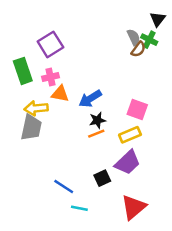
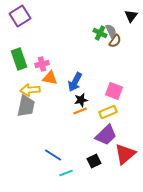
green cross: (149, 40) -> (100, 33), moved
purple square: (50, 44) -> (20, 16), moved
blue arrow: (90, 99) -> (75, 82), turned -30
black square: (102, 178) -> (94, 161), moved
red triangle: (134, 207) -> (125, 154), moved
cyan line: (79, 208) -> (66, 173), turned -32

